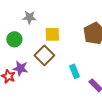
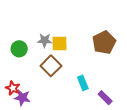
gray star: (29, 17) -> (45, 40), moved
purple star: (20, 68) -> (22, 98), moved

